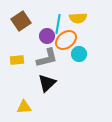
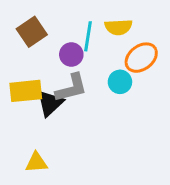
orange ellipse: (66, 40) -> (141, 58), moved
yellow rectangle: (17, 60) -> (26, 91), size x1.5
black triangle: (47, 83) -> (50, 103), moved

